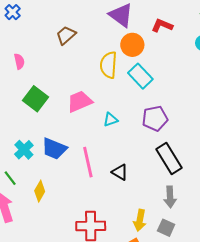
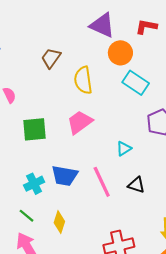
yellow semicircle: (109, 65) -> (83, 80), moved
green square: (36, 99) -> (34, 129), turned -30
cyan triangle: (111, 120) -> (124, 149), moved
cyan cross: (24, 150) -> (34, 184), turned 30

